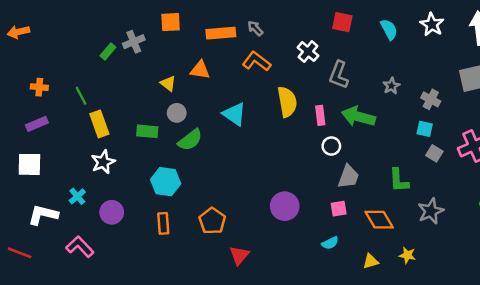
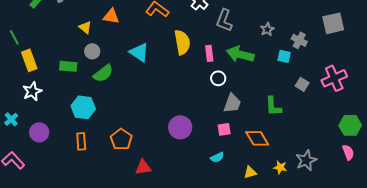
cyan square: (425, 129) -> (284, 56), moved
gray star: (431, 211) -> (306, 160), moved
red triangle: (239, 255) -> (143, 167), turned 42

